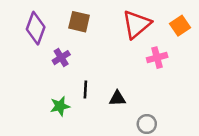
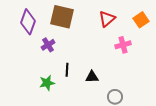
brown square: (79, 22) -> (62, 17), size x1.4
red triangle: (137, 24) -> (107, 19), size x0.7

